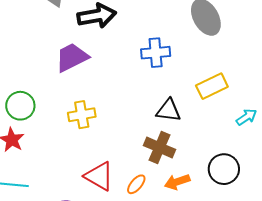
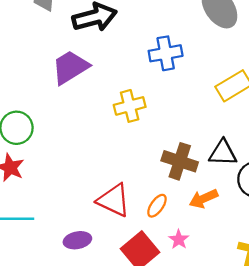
black triangle: (169, 110) -> (223, 153), moved
yellow cross: (82, 115) -> (130, 106), moved

